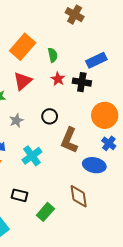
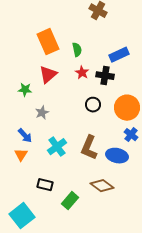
orange rectangle: (23, 47) -> (48, 42), turned -65
black circle: (50, 116) -> (93, 105), moved
brown L-shape: (69, 140) -> (89, 148), moved
brown diamond: (79, 196) -> (102, 186), turned -45

